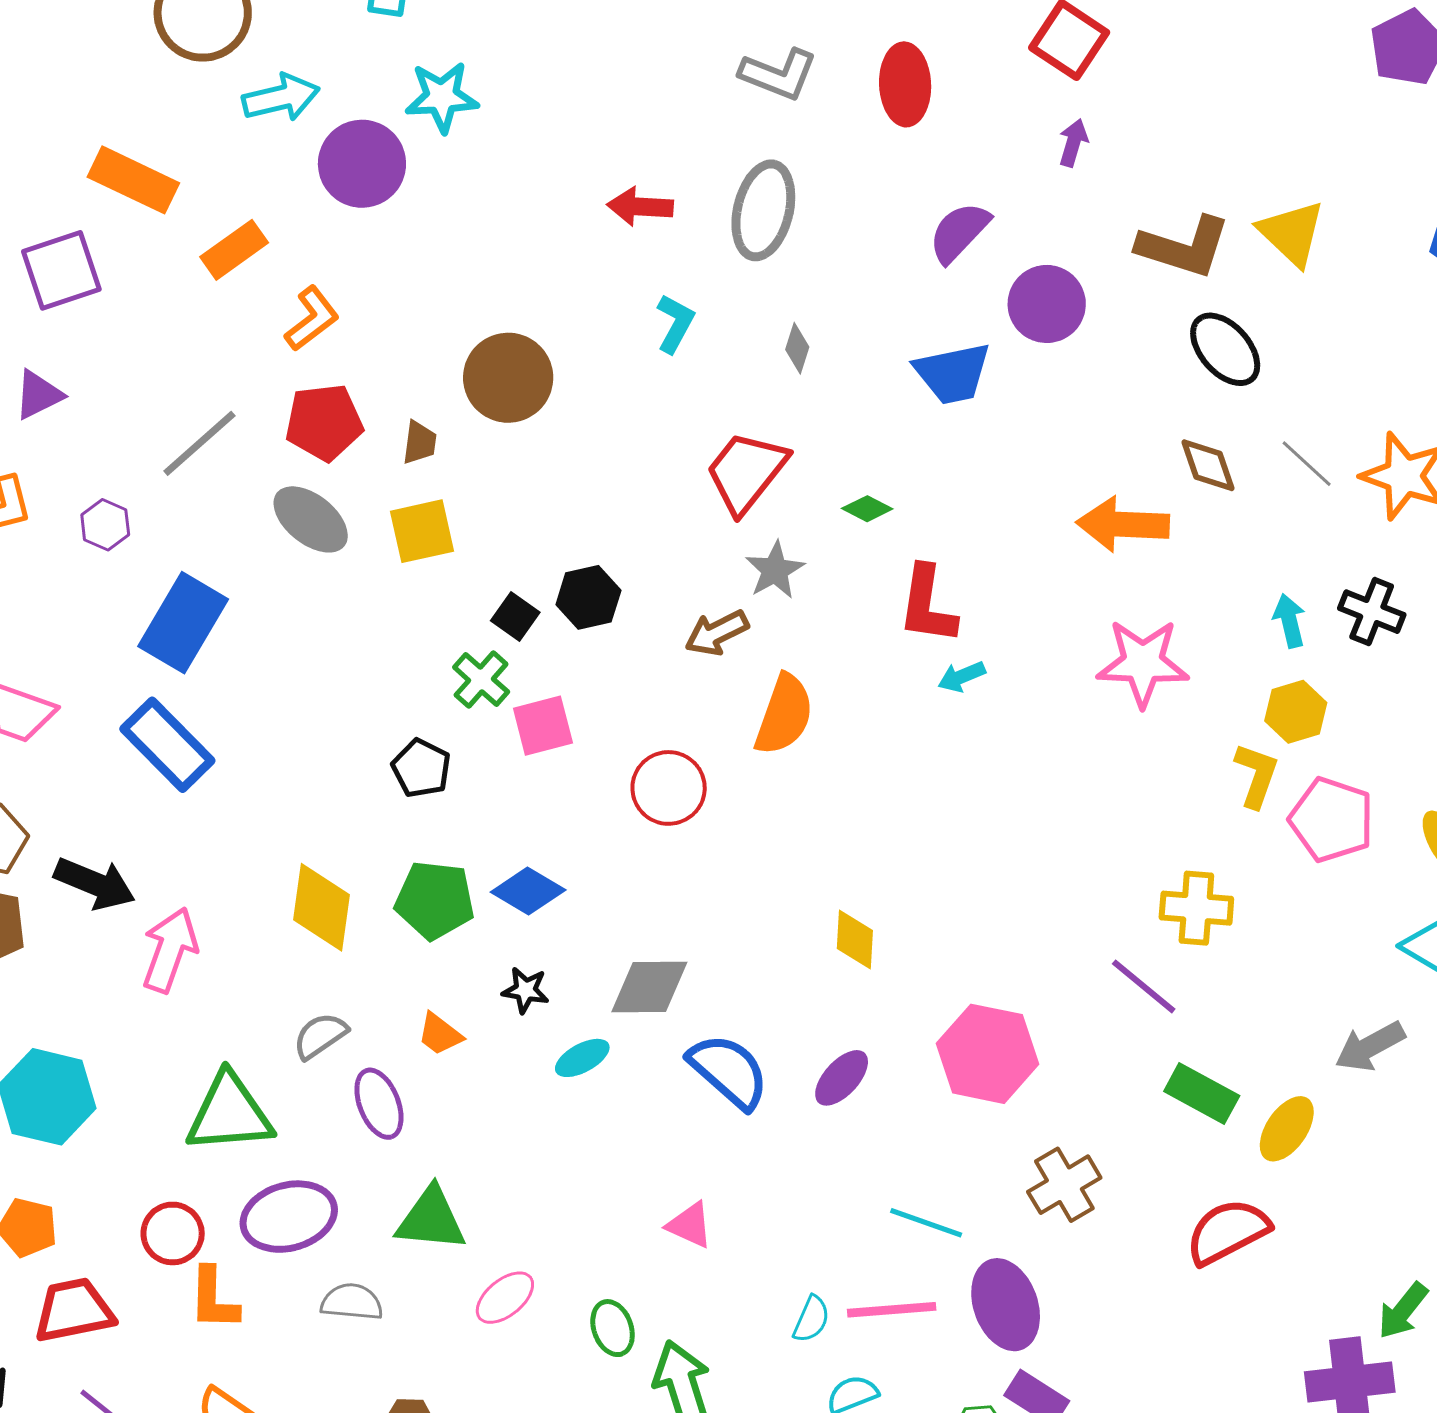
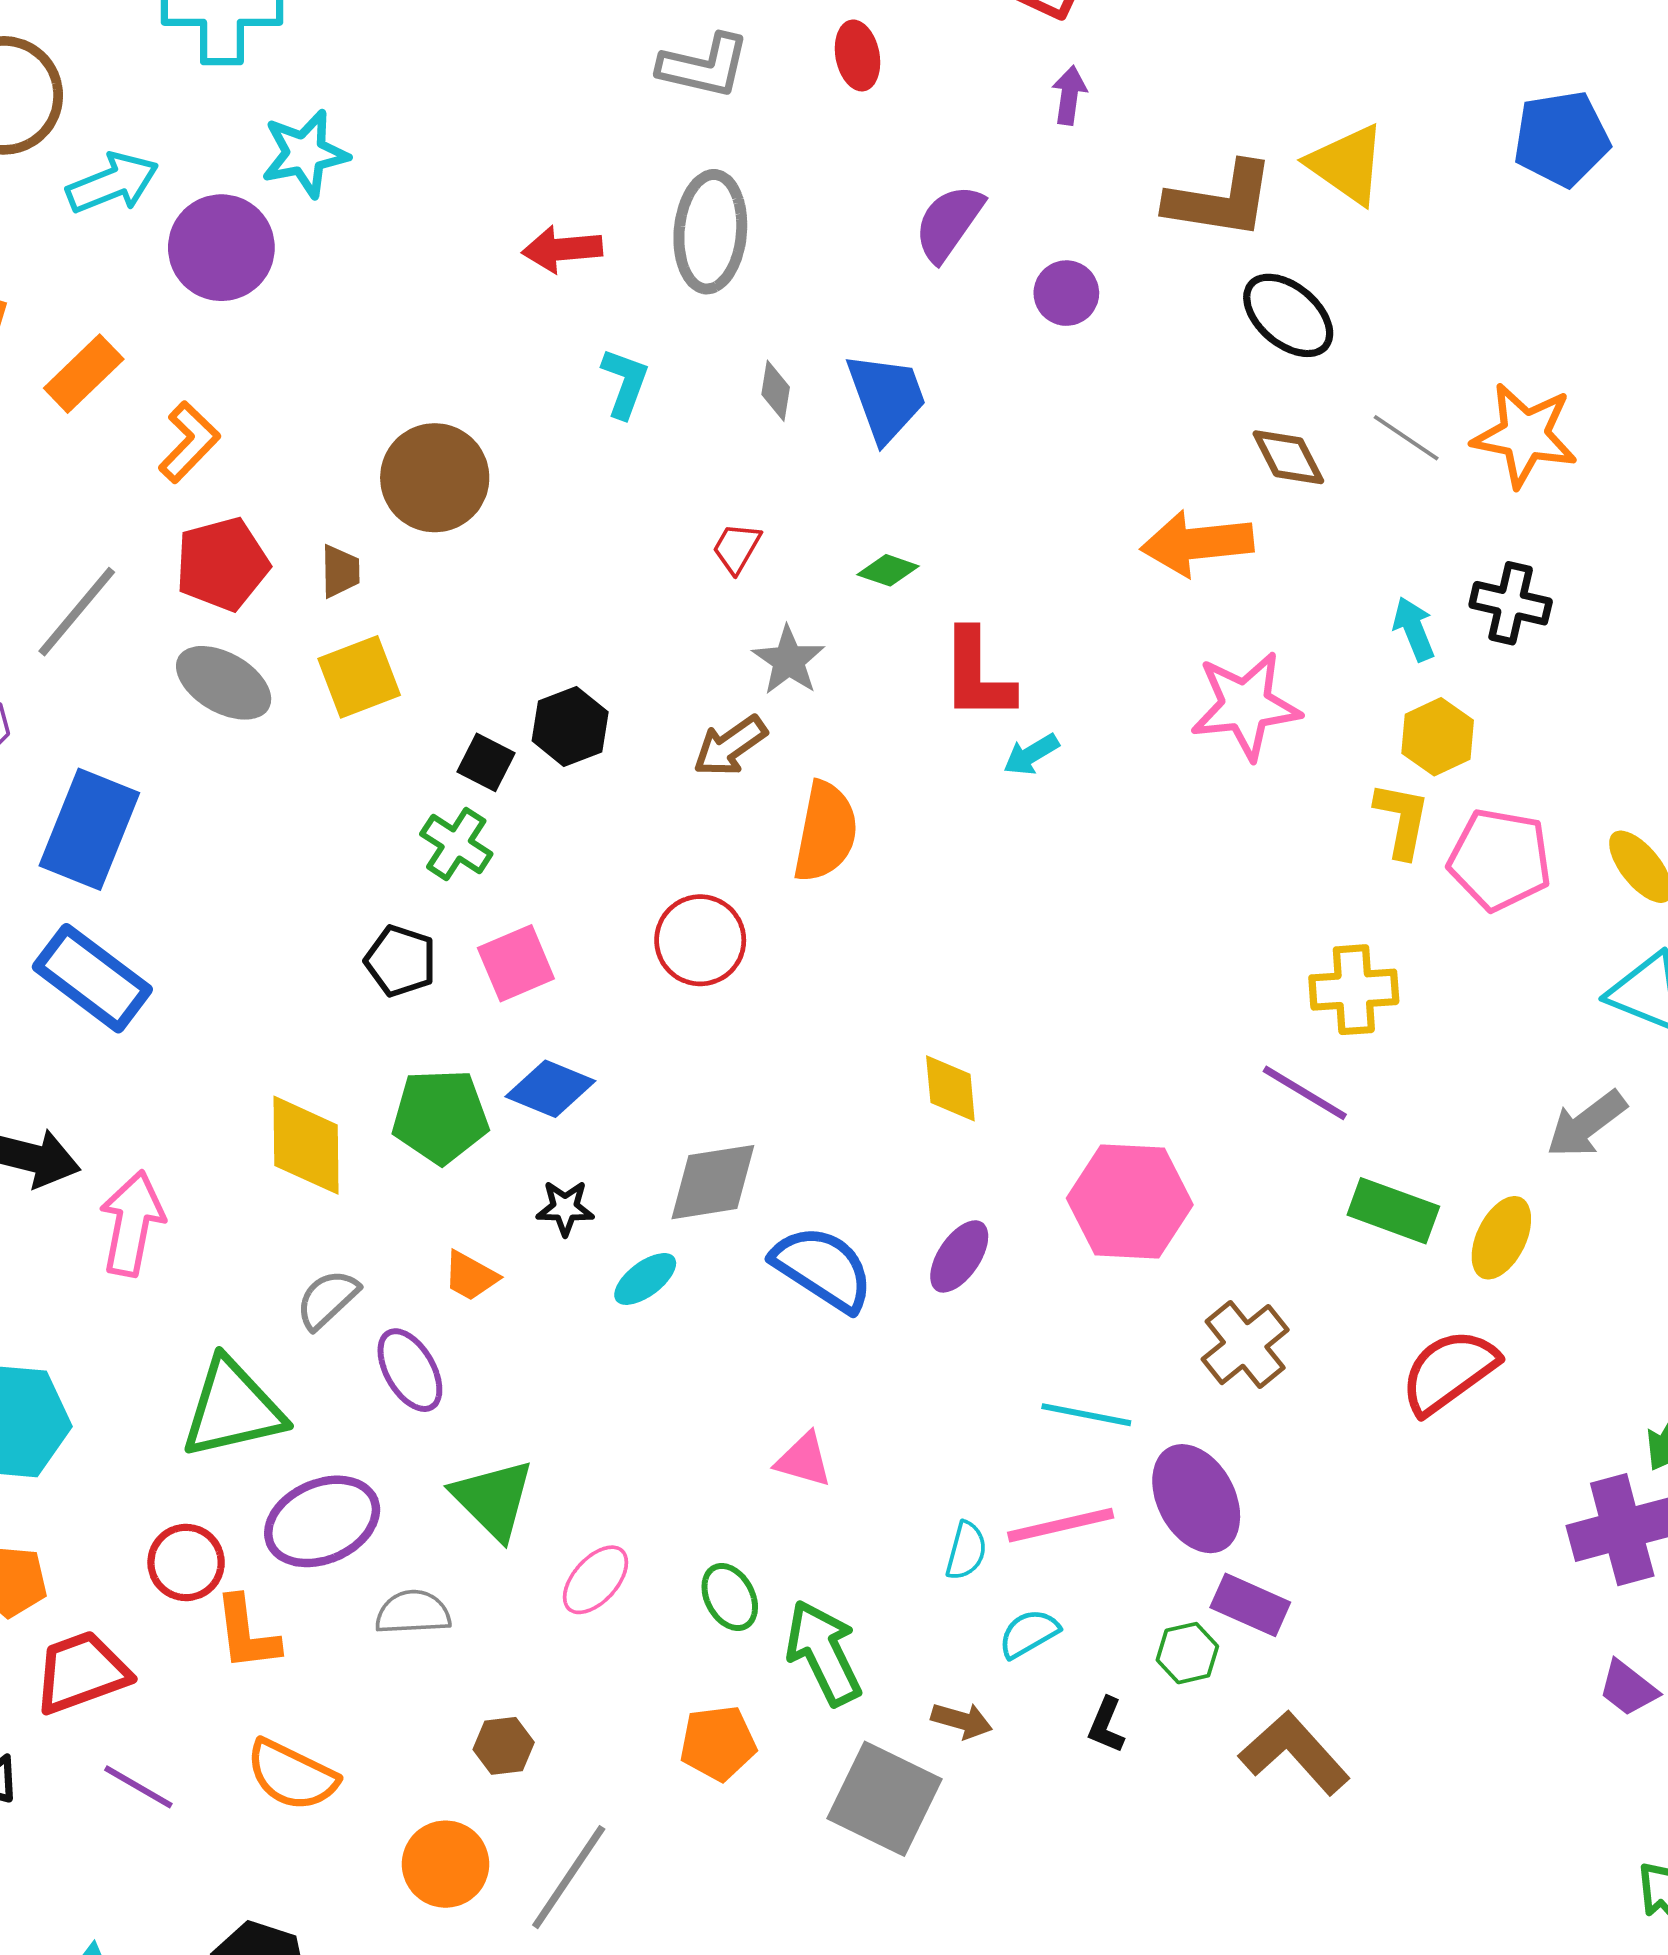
red ellipse: (905, 84) -> (857, 55), size x0.7
purple circle: (1047, 304) -> (1066, 293), size x0.7
blue trapezoid: (953, 373) -> (886, 397), moved, turned -90
red trapezoid: (746, 472) -> (737, 548), size x0.5
pink square: (543, 726) -> (516, 963), moved
green triangle: (431, 1219) -> (493, 1499), turned 48

